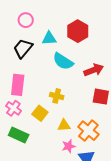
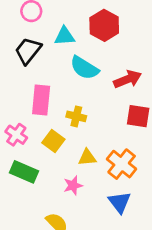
pink rectangle: (18, 85) -> (41, 100), moved
pink star: (69, 146) -> (73, 185), moved

